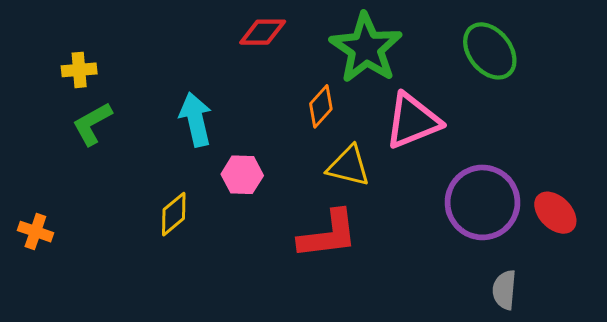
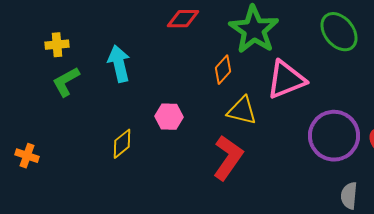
cyan arrow: (196, 119) -> (119, 64), moved
red L-shape: (328, 234) -> (228, 158), turned -48

